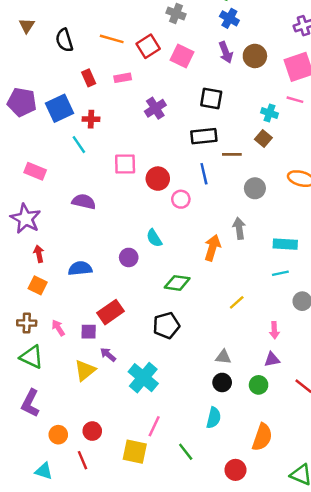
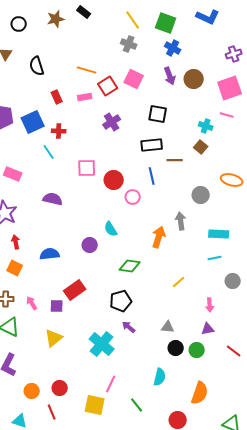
orange line: (112, 39) -> (87, 70), moved
red square: (148, 46) -> (108, 86), moved
gray circle: (255, 188) -> (201, 195), moved
purple arrow: (108, 355) -> (129, 327), moved
black circle: (222, 382) -> (176, 348), moved

